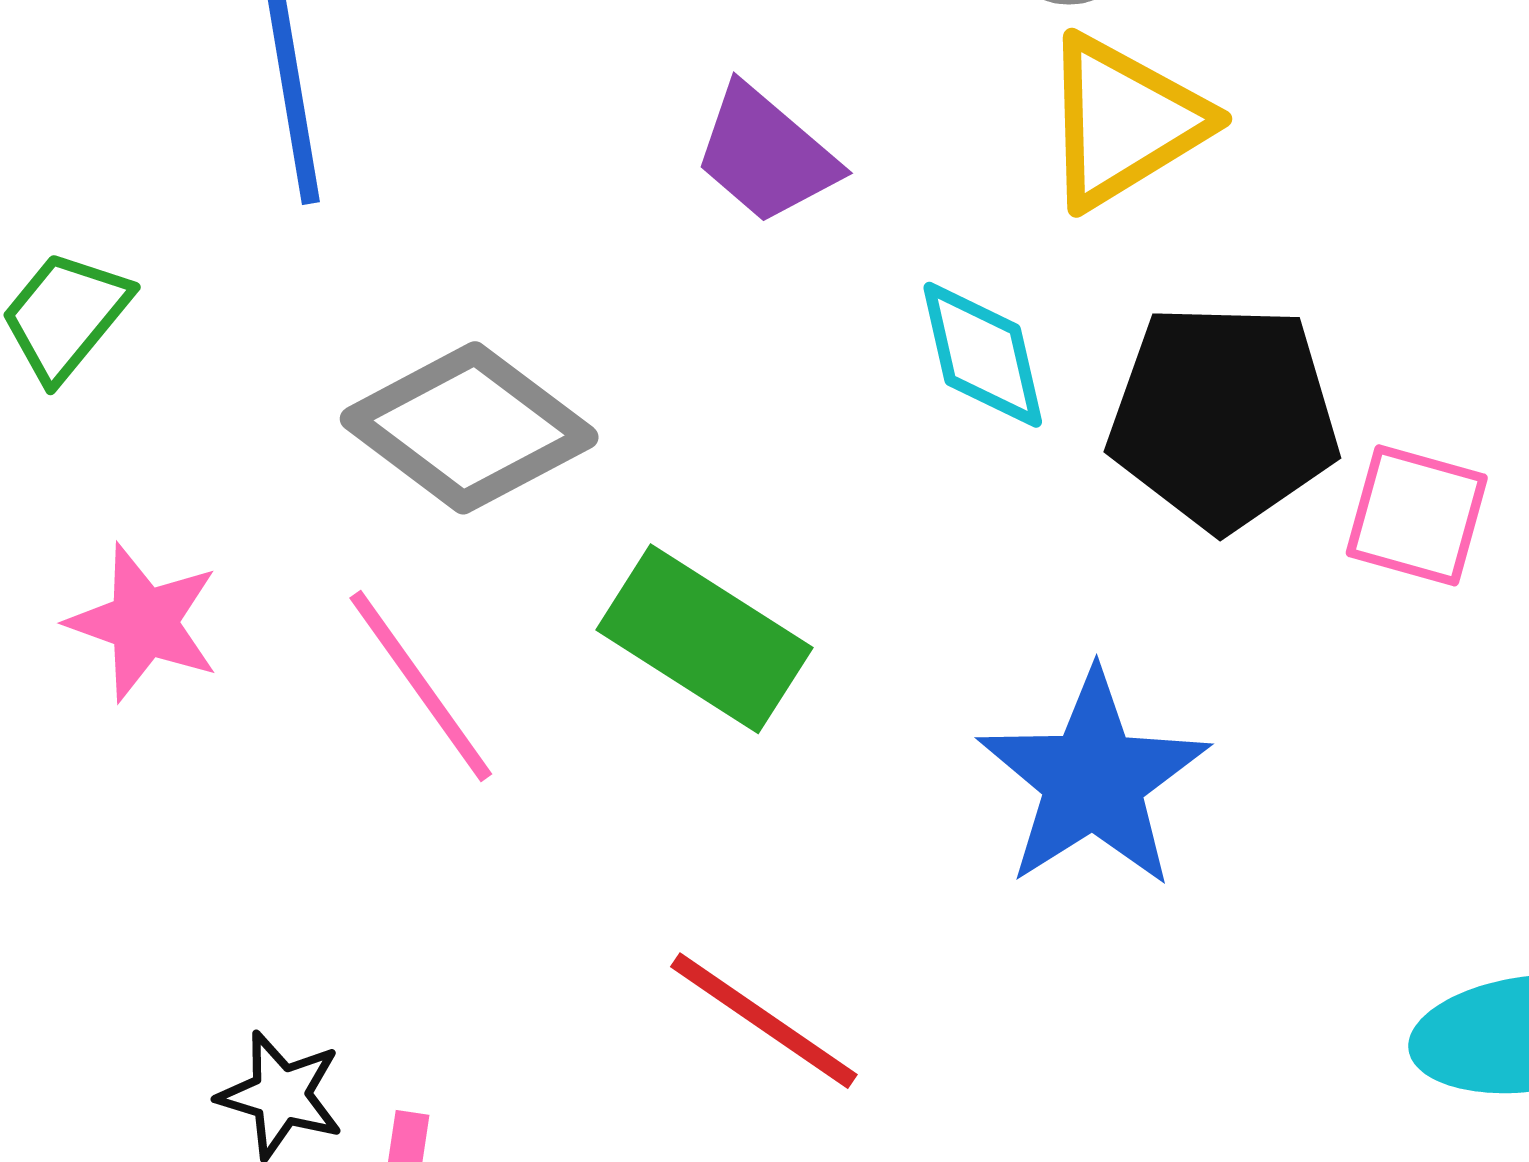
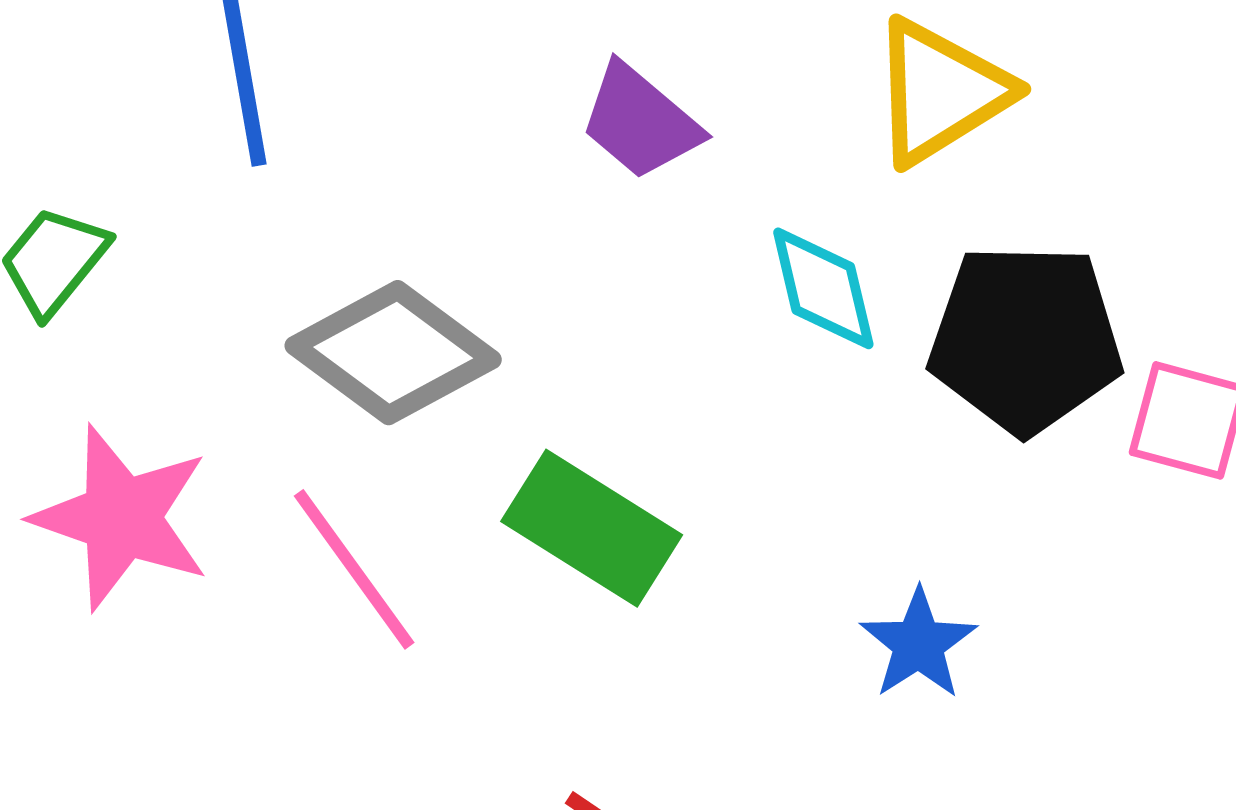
pink star: (144, 622) -> (121, 518), size x1.4
blue star: (1093, 780) -> (918, 644), size x0.6

